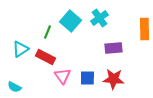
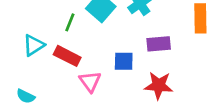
blue square: (87, 78) -> (124, 61), moved

